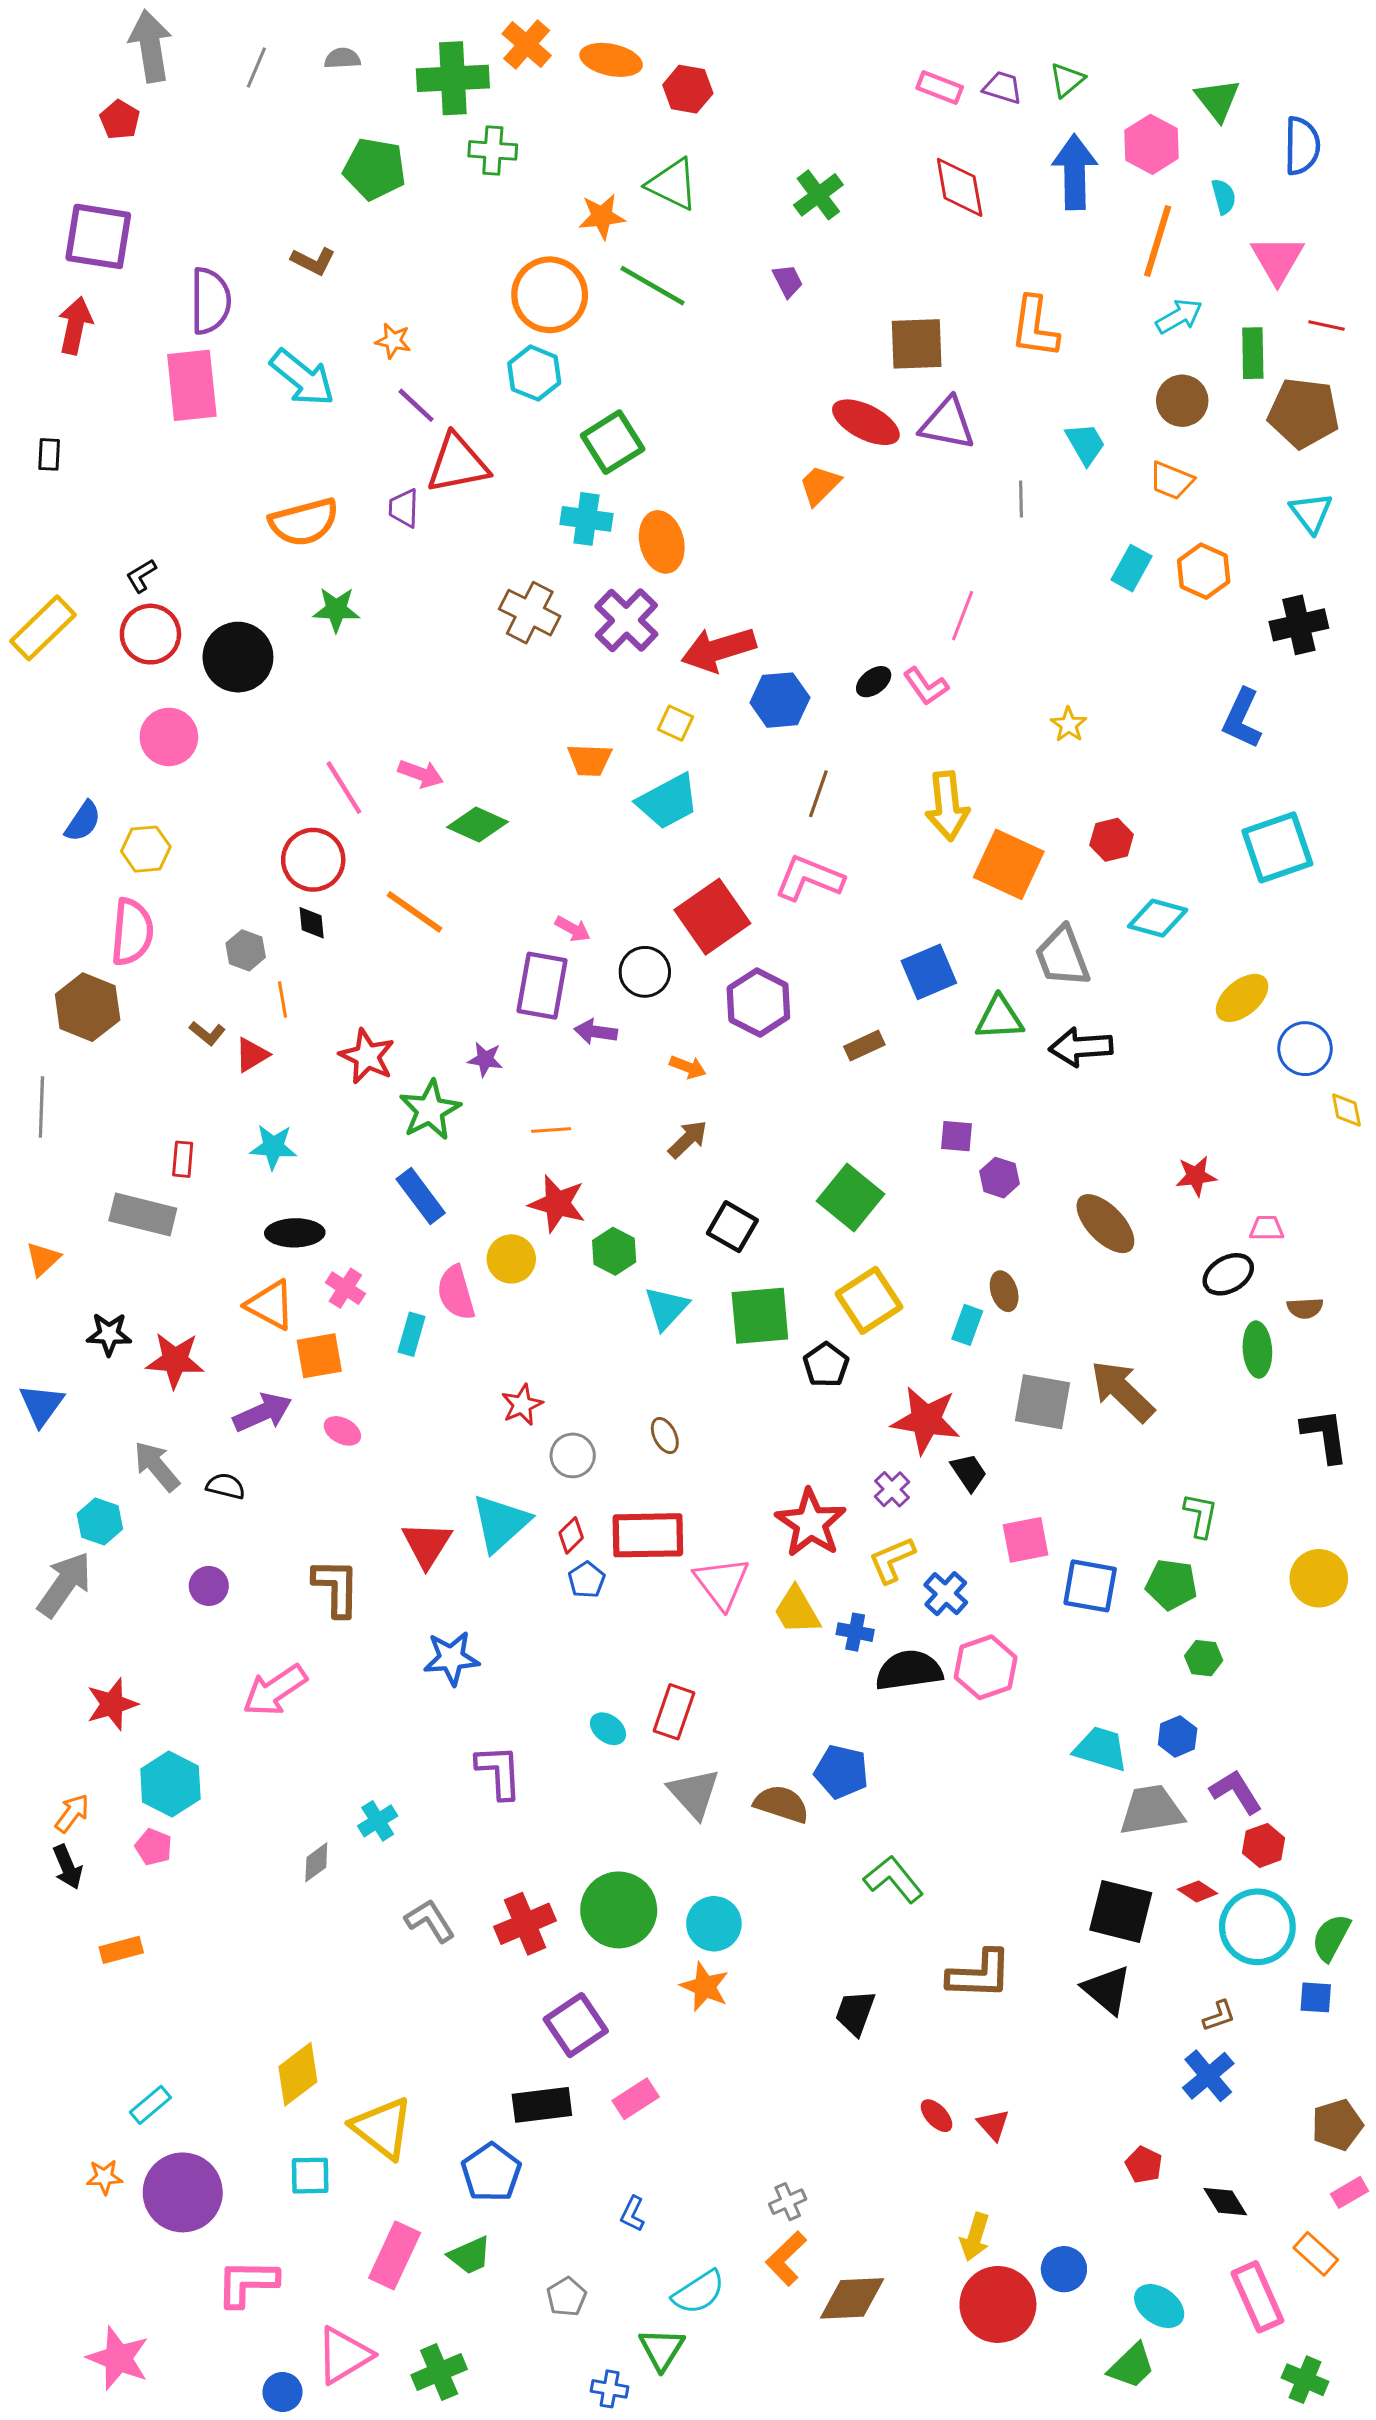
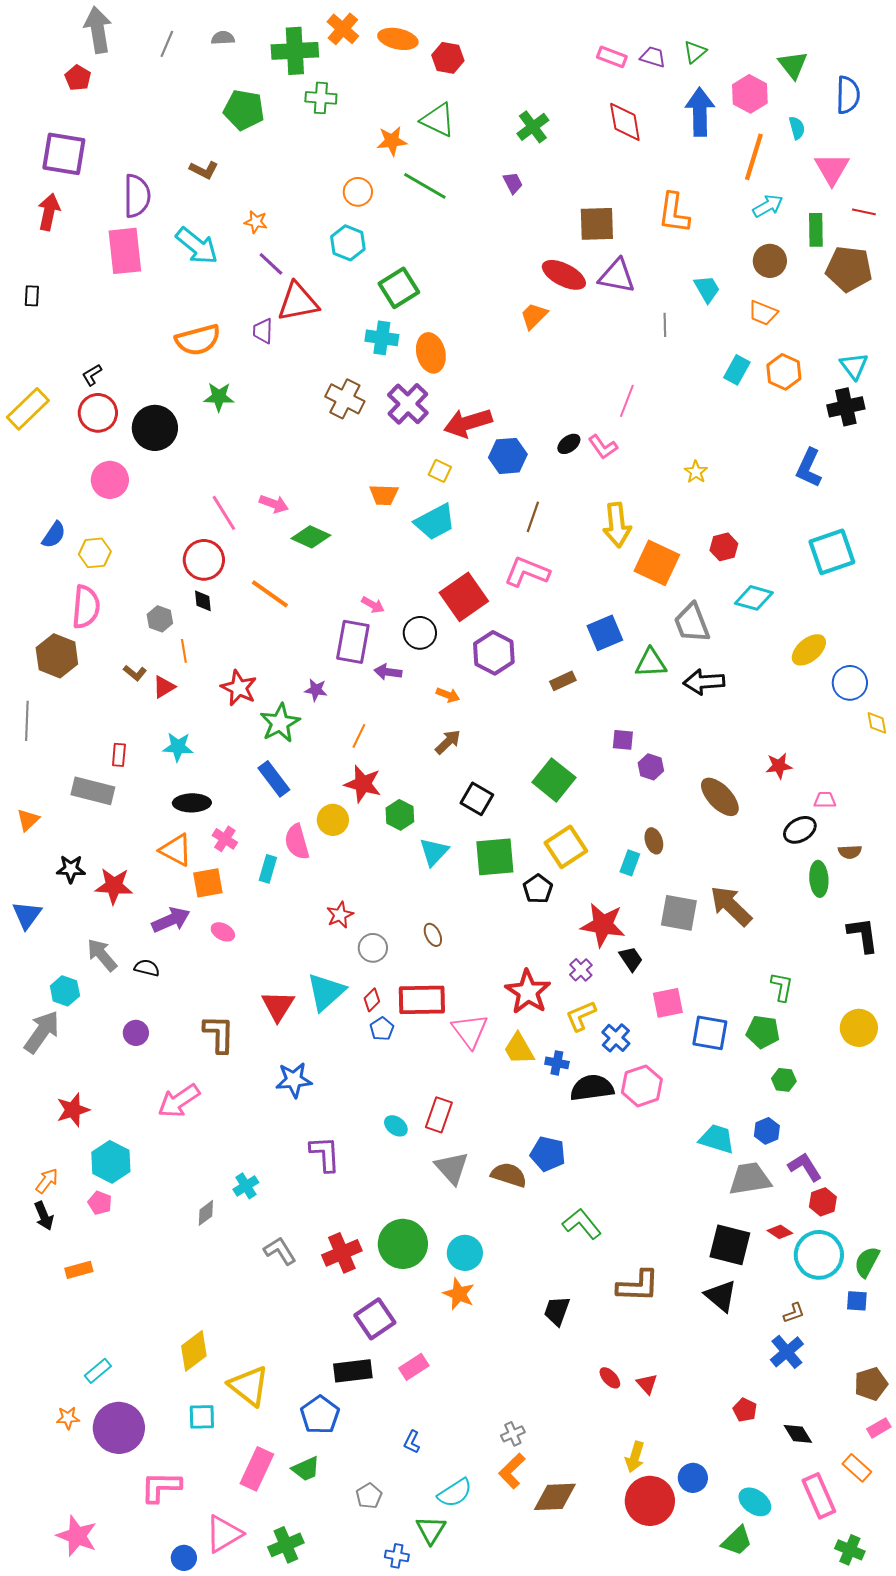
orange circle: (550, 295) -> (358, 192), size x0.6
cyan triangle: (1311, 513) -> (854, 366), moved
orange line: (551, 1130) -> (359, 736), turned -60

